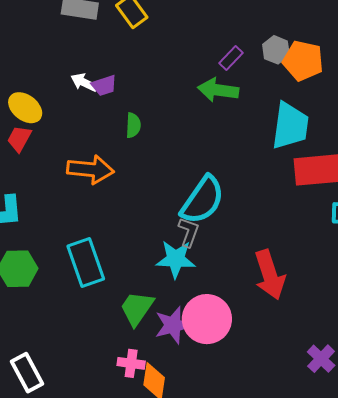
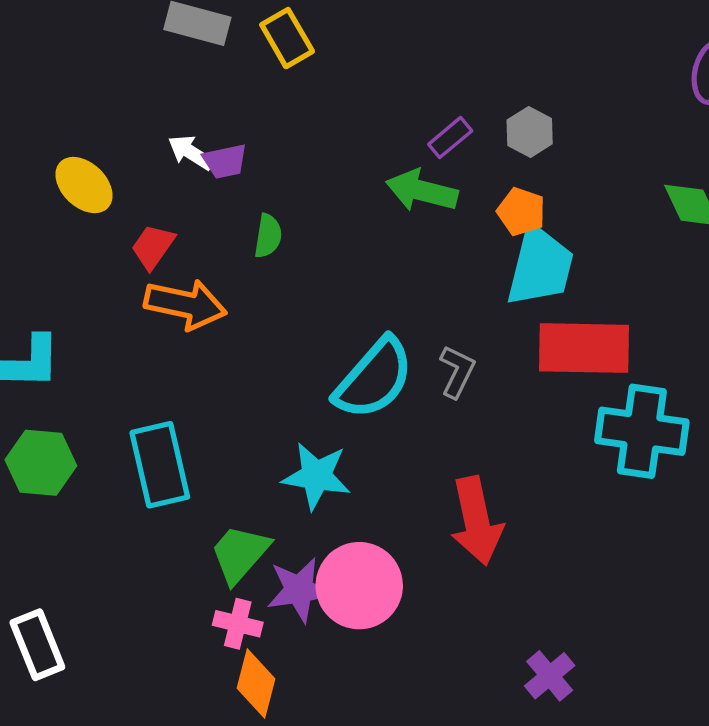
orange pentagon: (303, 61) -> (521, 212), moved, size x0.7
red trapezoid: (19, 139) -> (153, 247), moved
gray L-shape: (189, 232) -> (457, 372), moved
pink cross: (131, 363) -> (238, 624), moved

